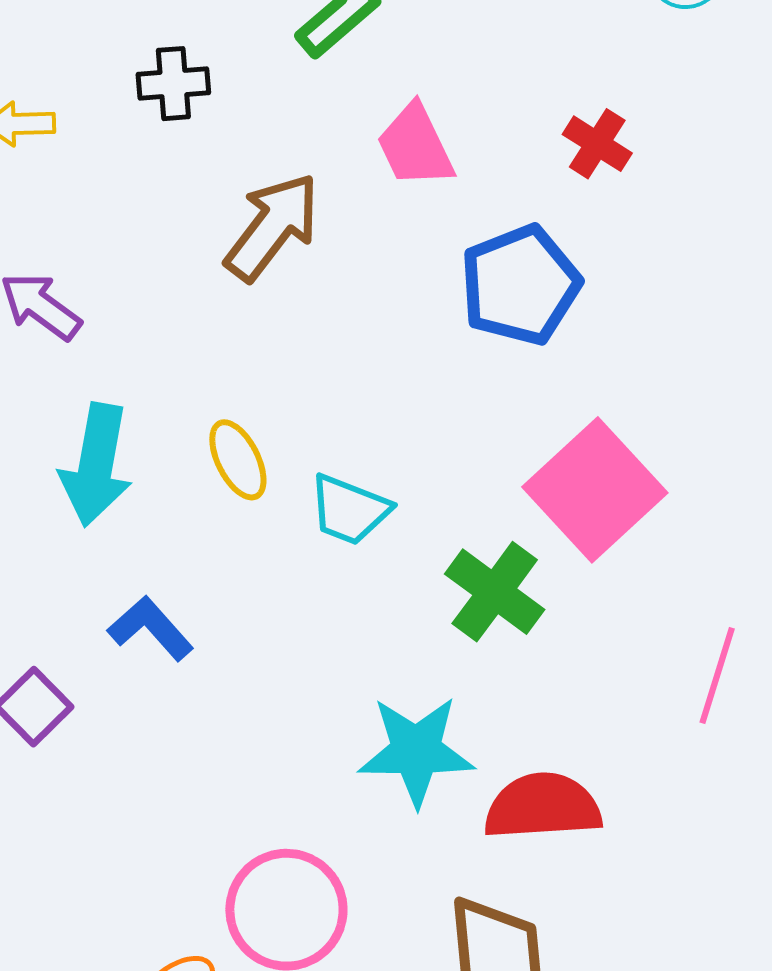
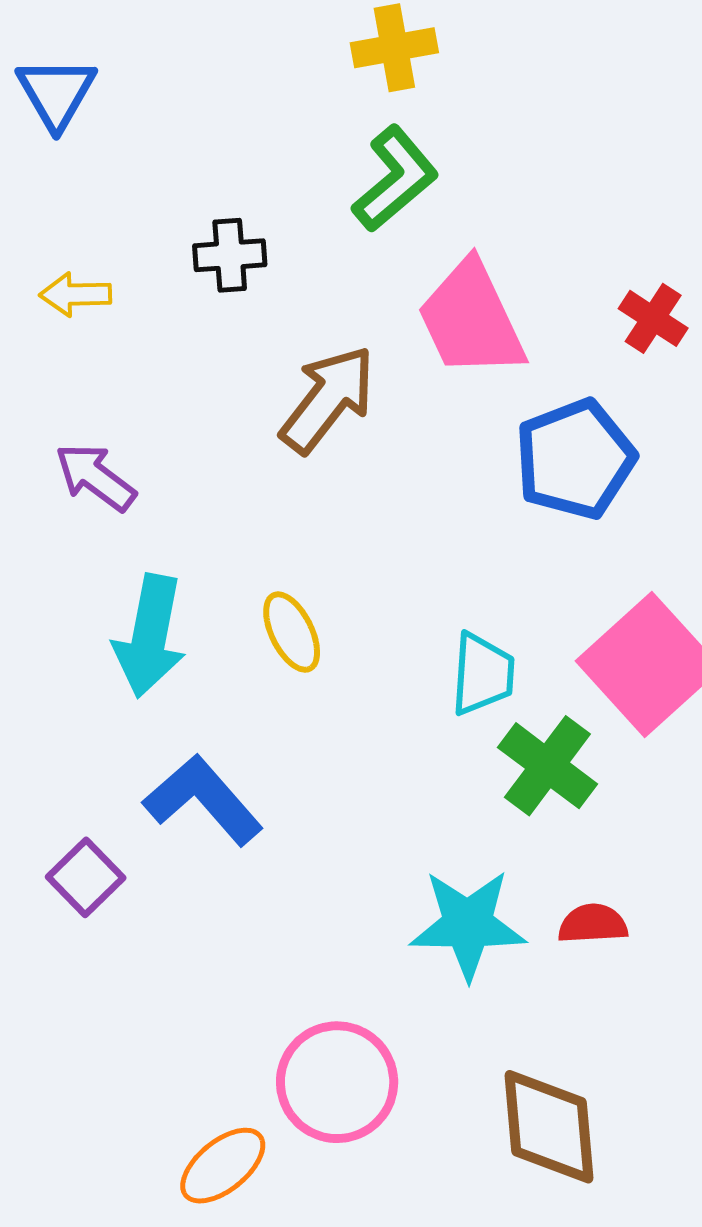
pink trapezoid: (415, 146) -> (471, 319), size x1.4
cyan trapezoid: (349, 510) -> (483, 674), moved, turned -108
blue L-shape: (151, 628) -> (203, 800), size x1.4
red semicircle: (543, 806) -> (593, 924), moved, size x0.6

